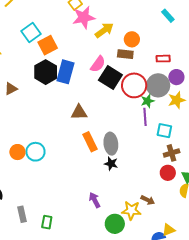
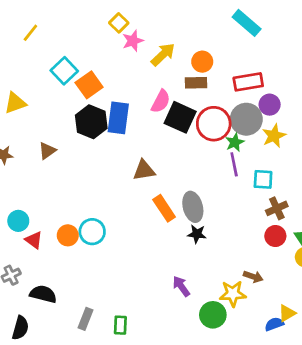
cyan rectangle: (168, 16) -> (247, 23), size x1.5
pink star: (84, 17) -> (133, 41), size x0.7
red rectangle: (163, 59) -> (248, 82), size x1.5
gray rectangle: (22, 214) -> (85, 319), turned 42

